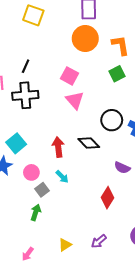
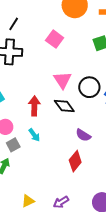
pink triangle: (75, 100) -> (62, 80), moved
purple semicircle: (122, 168) -> (83, 135), moved

